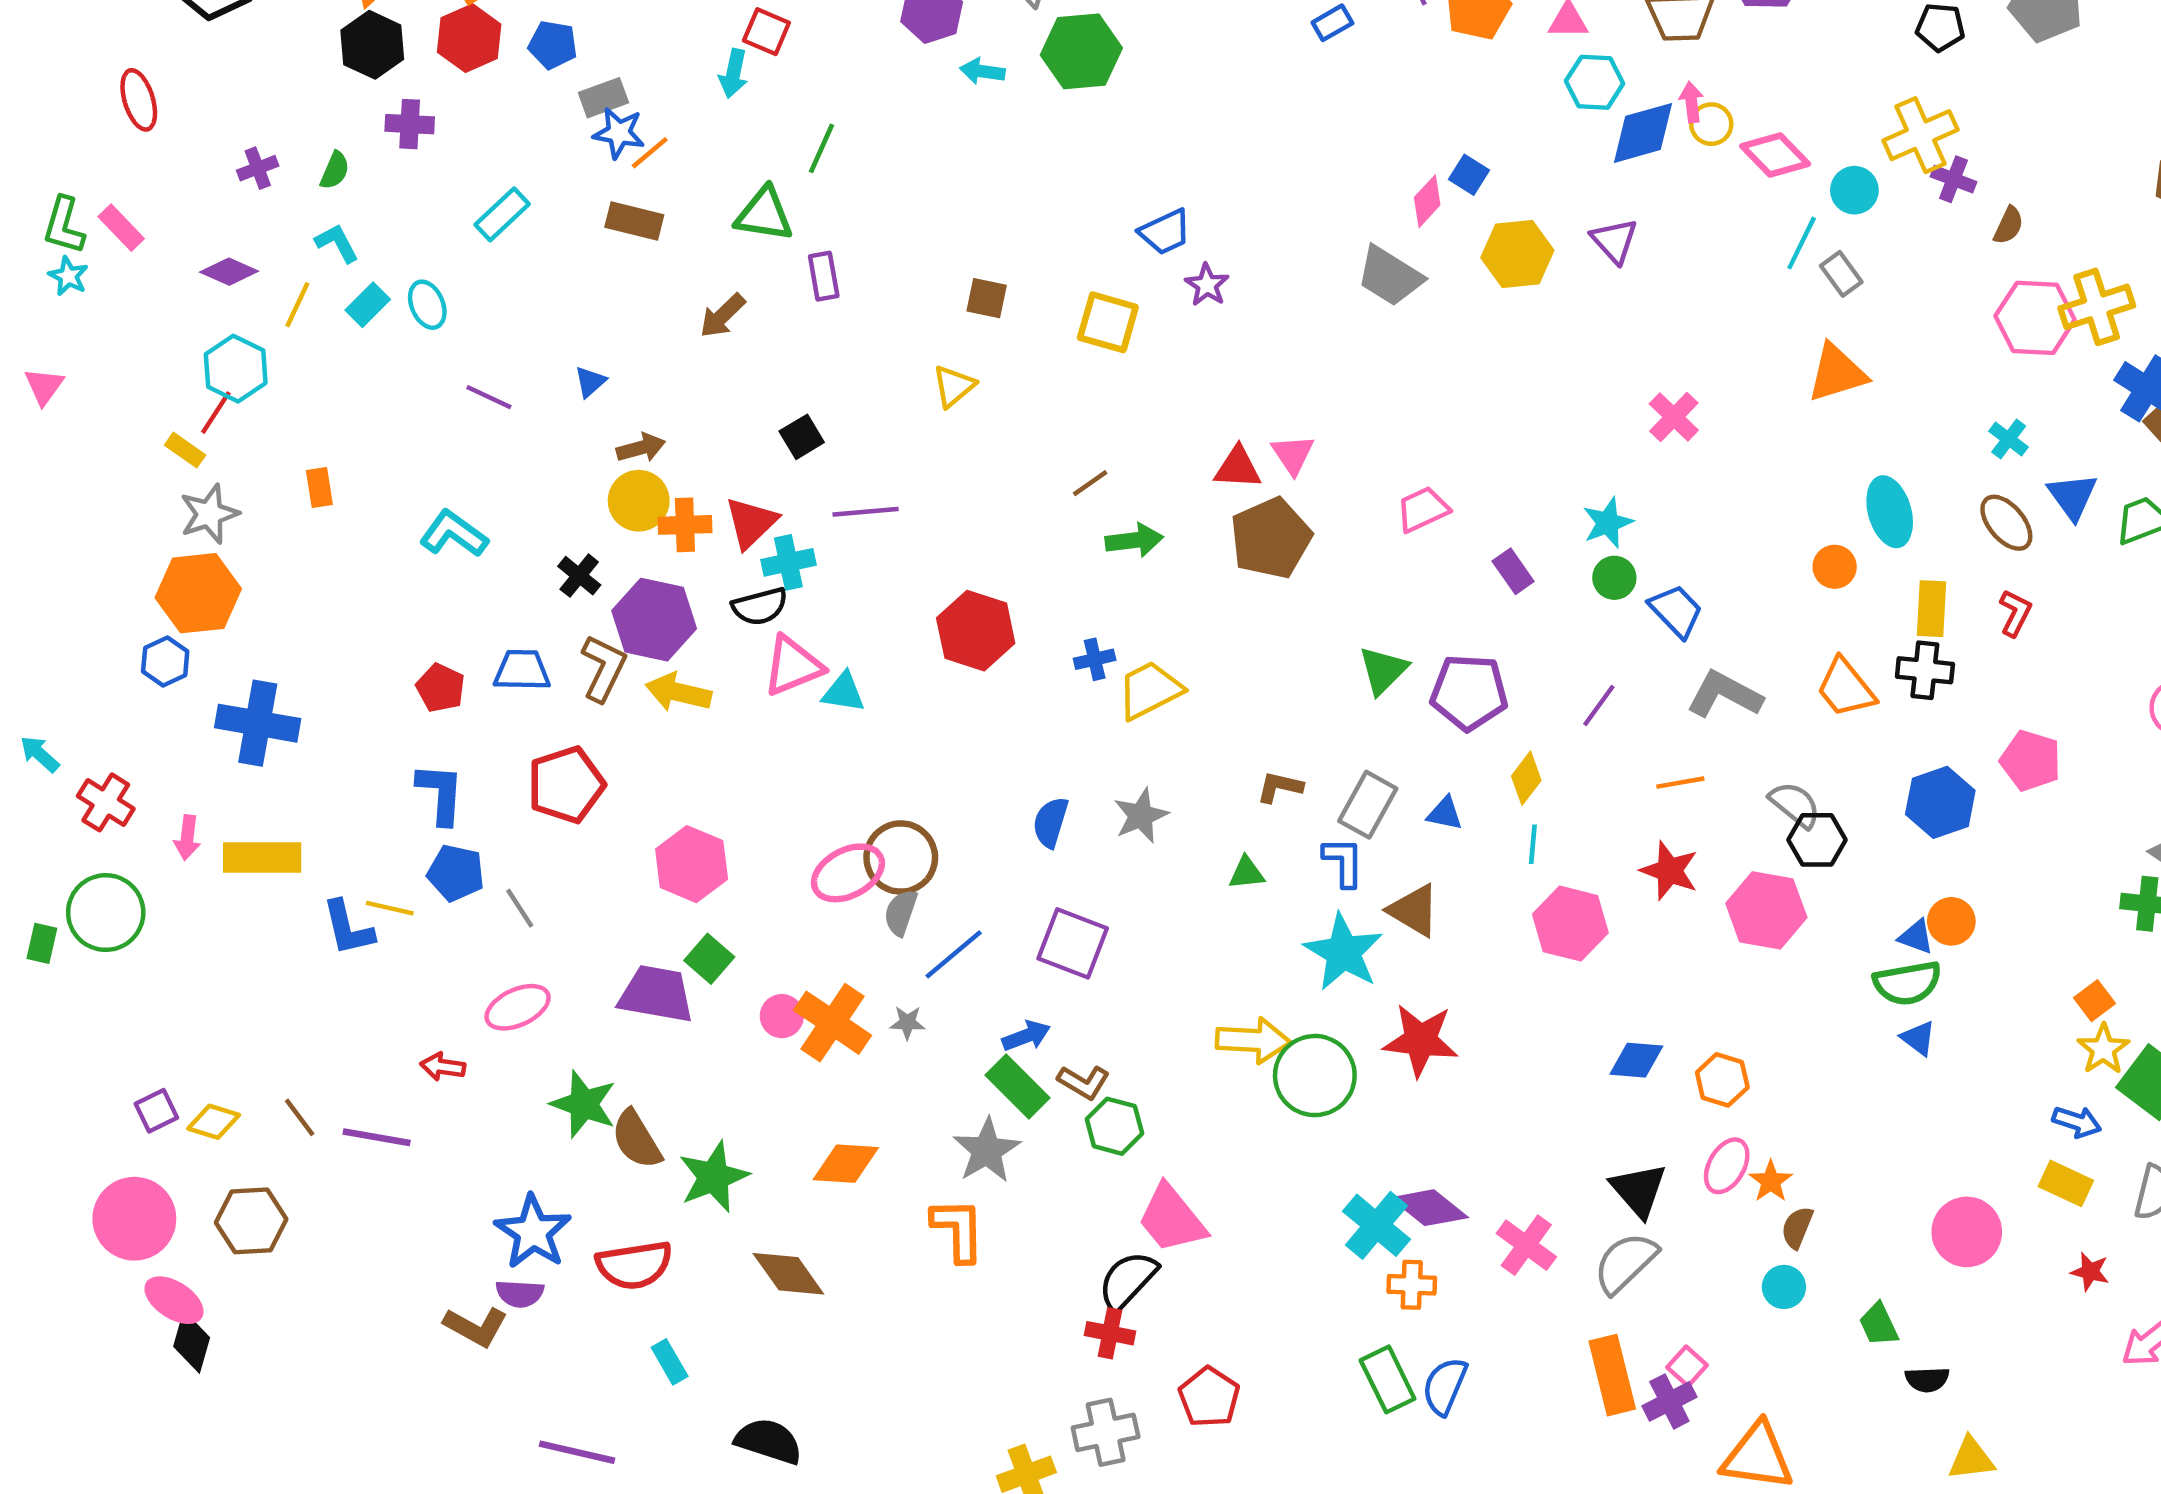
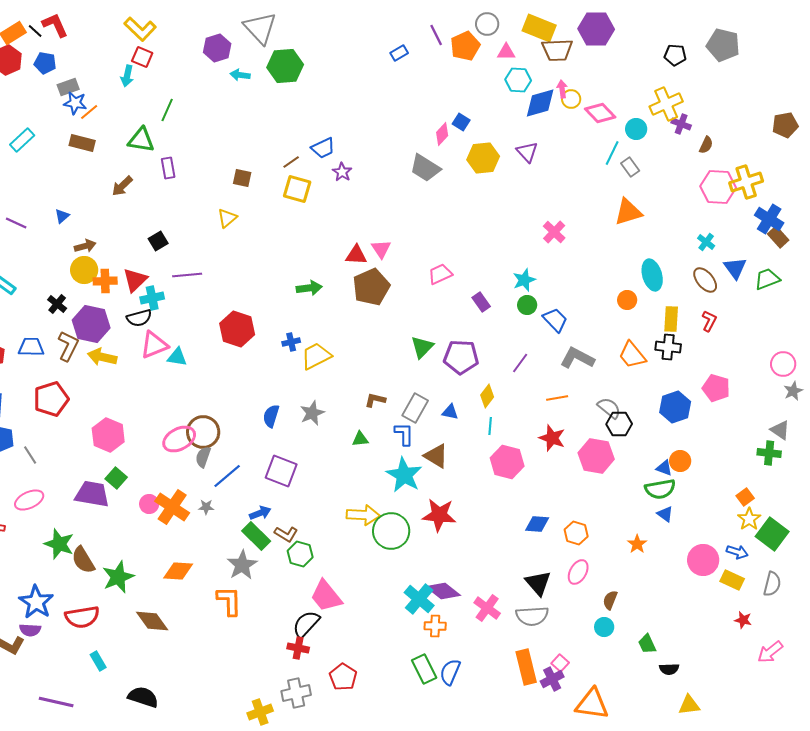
brown line: (1090, 483) -> (291, 162), moved
orange star: (1771, 1181) -> (637, 544), moved
pink circle: (1967, 1232) -> (703, 560), moved
gray semicircle: (1625, 1263) -> (532, 616), turned -140

